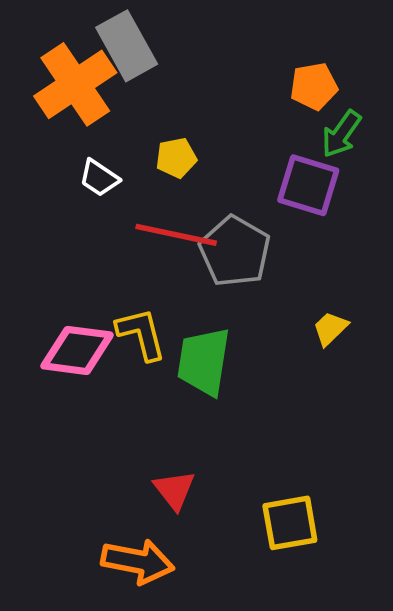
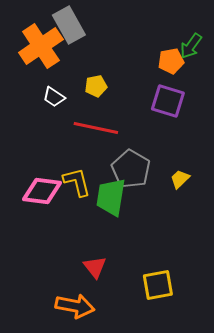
orange pentagon: (314, 86) -> (171, 61), moved
green arrow: (341, 134) -> (191, 46), moved
gray pentagon: (235, 251) -> (131, 169), moved

